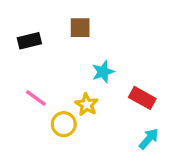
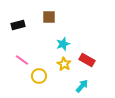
yellow star: (87, 105) -> (64, 64), moved
cyan arrow: (149, 139) -> (82, 86), moved

